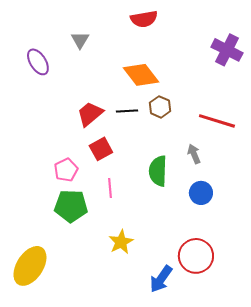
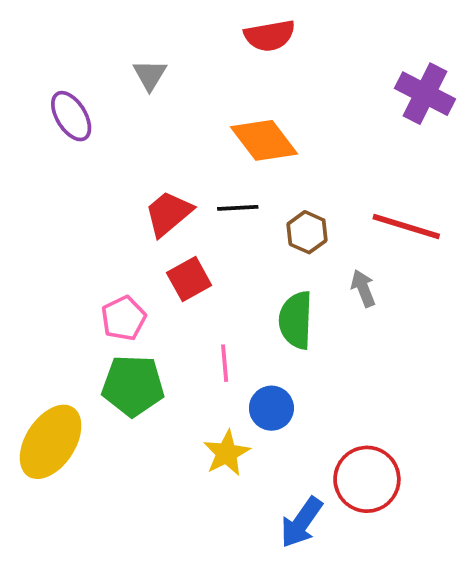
brown hexagon: (160, 107) -> (307, 232), moved
pink line: (110, 188) -> (225, 363), moved
blue circle: (201, 193) -> (271, 408), moved
yellow ellipse: (30, 266) -> (51, 442), moved

